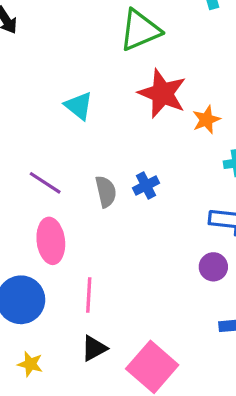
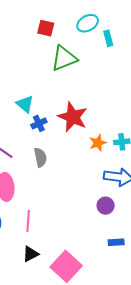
red star: (162, 93) -> (73, 117), moved
orange star: (206, 120) -> (98, 143), moved
blue cross: (146, 186) -> (39, 123), moved

